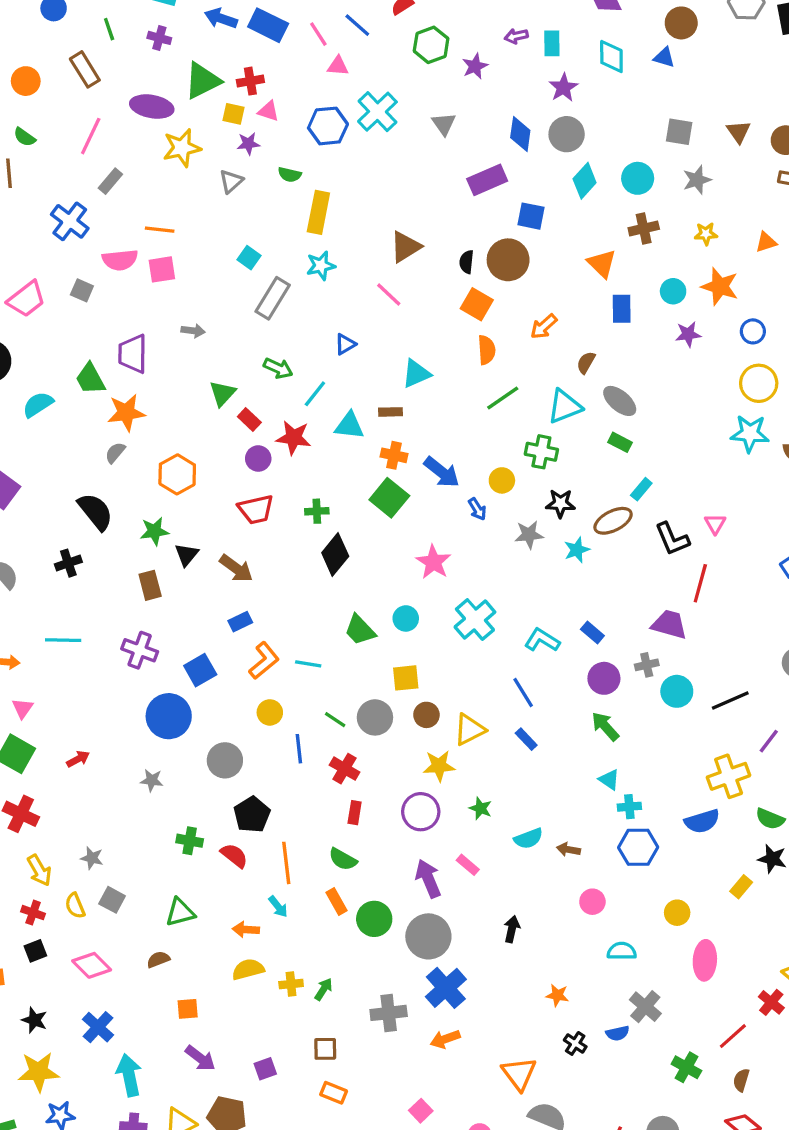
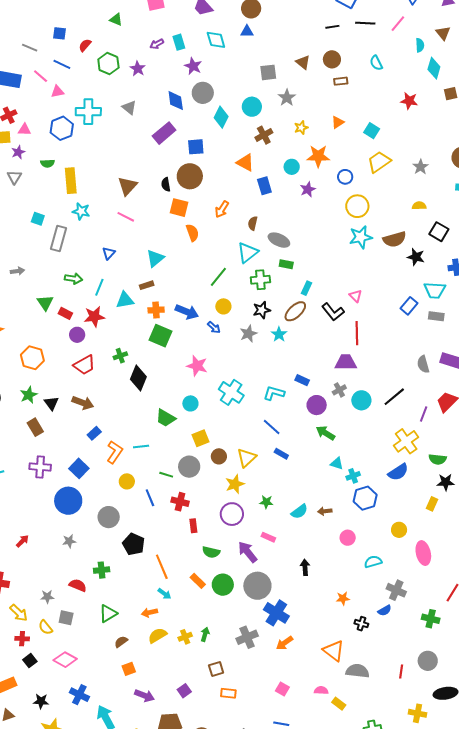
cyan cross: (377, 112) -> (88, 112), turned -30
cyan star: (321, 266) -> (81, 211), turned -30
green line: (503, 398) -> (218, 277), moved
green cross: (541, 452) -> (260, 280), moved
red semicircle: (234, 856) -> (78, 585), moved
green semicircle: (343, 859) -> (211, 552), moved
brown semicircle: (158, 959) -> (121, 642), moved

